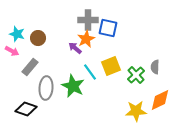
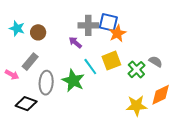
gray cross: (88, 20) -> (88, 25), moved
orange star: (86, 39) -> (117, 33), moved
pink arrow: (12, 51) -> (12, 75), moved
gray semicircle: (155, 67) -> (156, 62), turned 120

